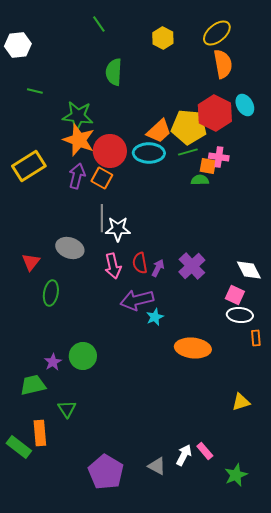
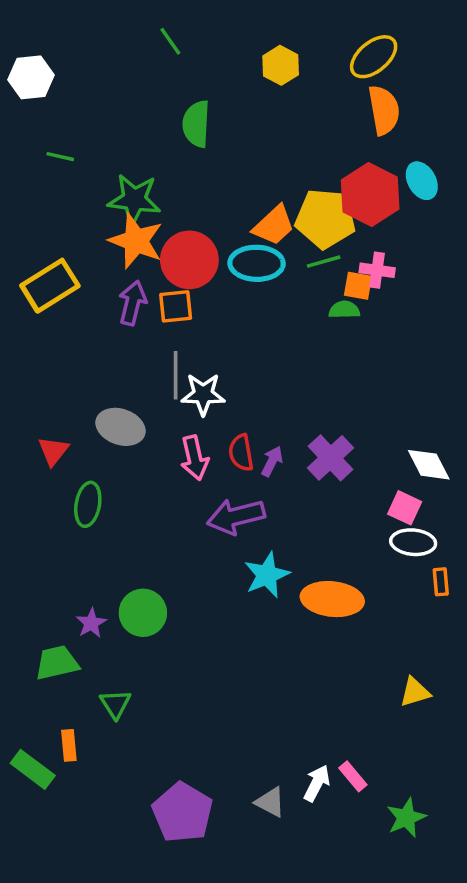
orange square: (102, 178) -> (176, 306), turned -35
cyan star: (155, 317) -> (267, 575), moved, size x1.5
orange rectangle: (40, 433) -> (69, 745), size x0.7

